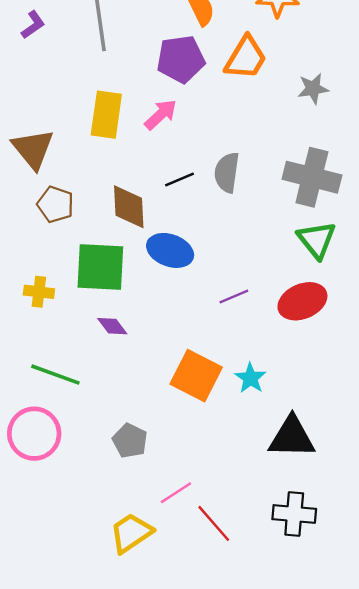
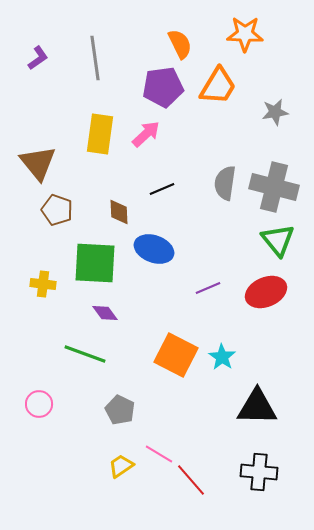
gray semicircle: (227, 172) -> (225, 183), moved
brown diamond: (129, 207) -> (119, 212), size x0.7
green line: (55, 375) -> (85, 354), moved
pink circle: (34, 434) -> (39, 404), size x0.6
pink line: (176, 493) -> (159, 454), turned 64
yellow trapezoid: (131, 533) -> (121, 466), moved, size x0.7

